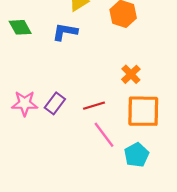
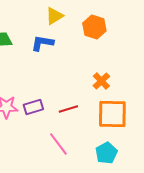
purple rectangle: (55, 103) -> (33, 107), turned 36
pink line: (104, 135) -> (58, 144), moved

